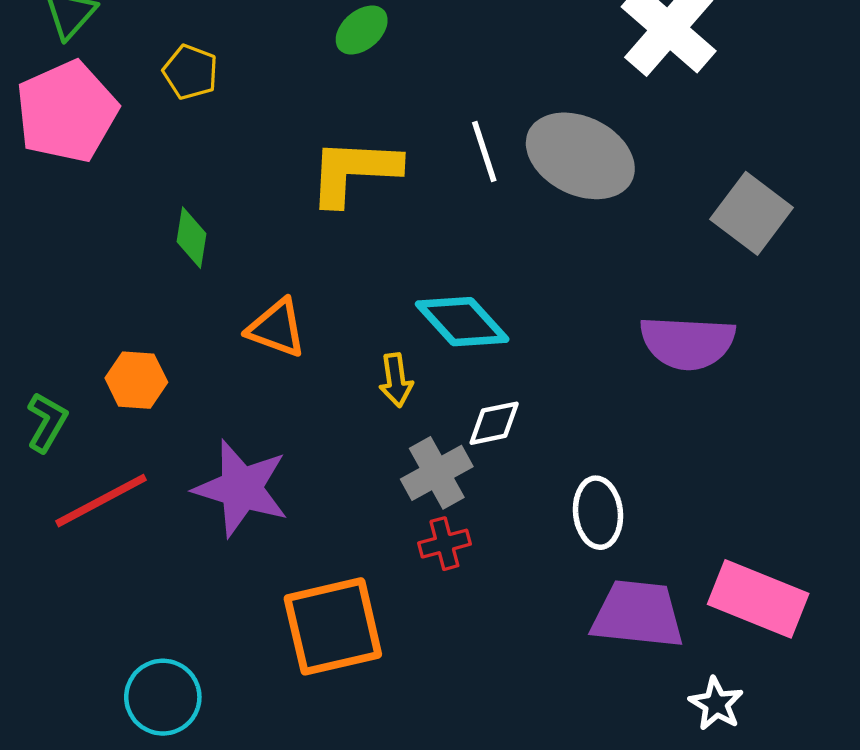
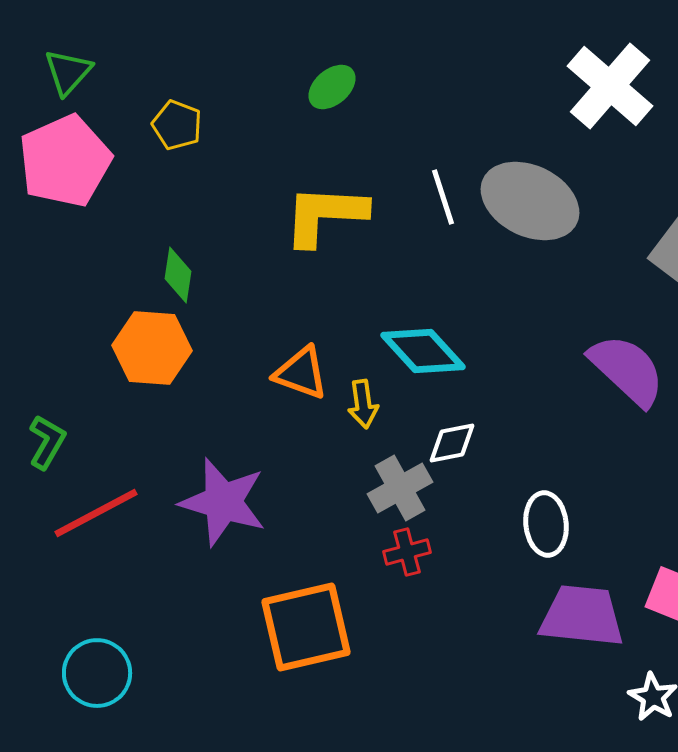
orange triangle: (277, 328) -> (301, 373), moved
purple semicircle: (687, 343) -> (627, 370), turned -140
orange hexagon: (136, 380) -> (152, 348), moved, size x1.4
cyan circle: (163, 697) -> (97, 673), moved

